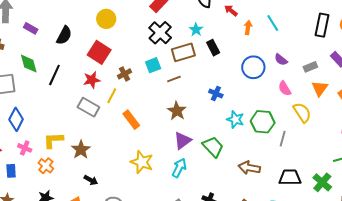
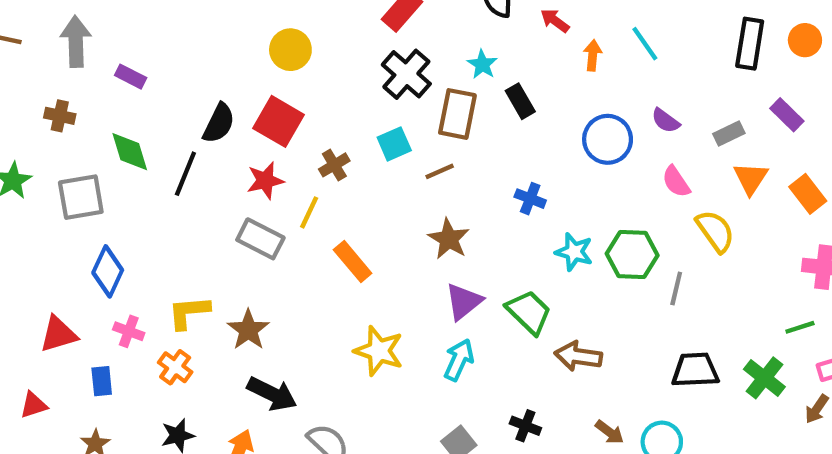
black semicircle: (64, 35) -> (219, 123), moved
brown rectangle: (183, 52) -> (457, 114), turned -60
brown arrow: (249, 168) -> (578, 356), moved
black arrow: (91, 180) -> (272, 394), size x1.6

